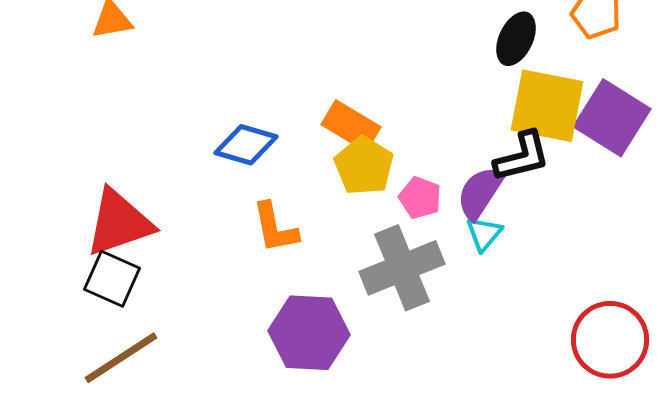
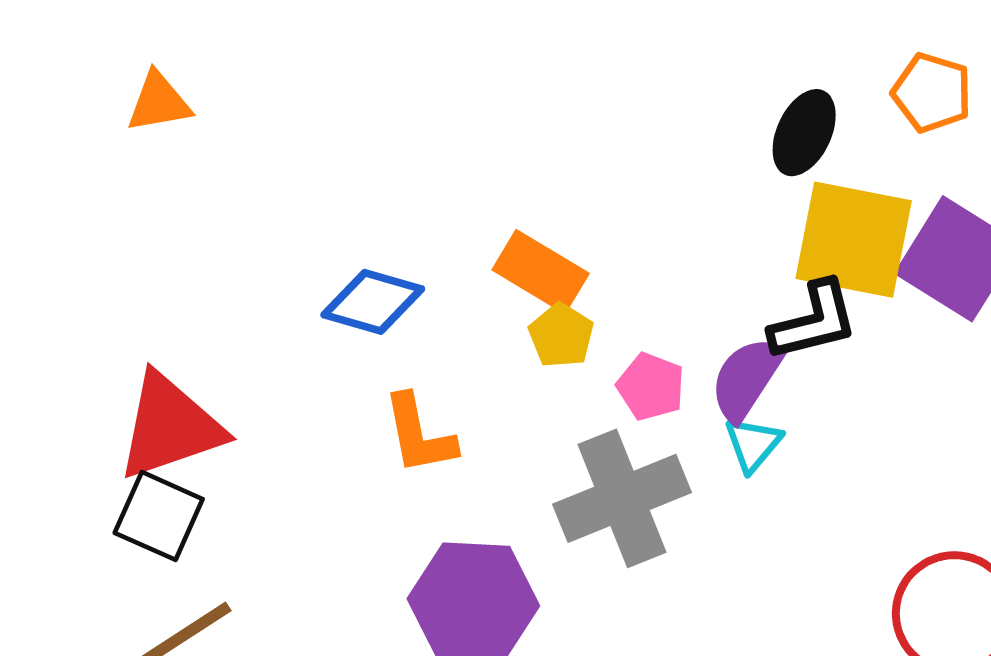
yellow pentagon: (364, 166) -> (561, 335), size x0.7

